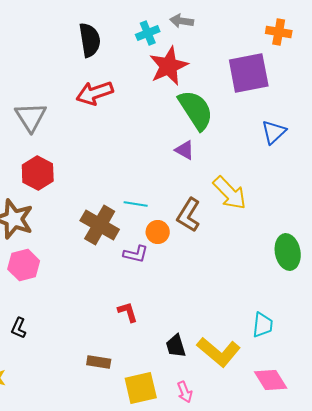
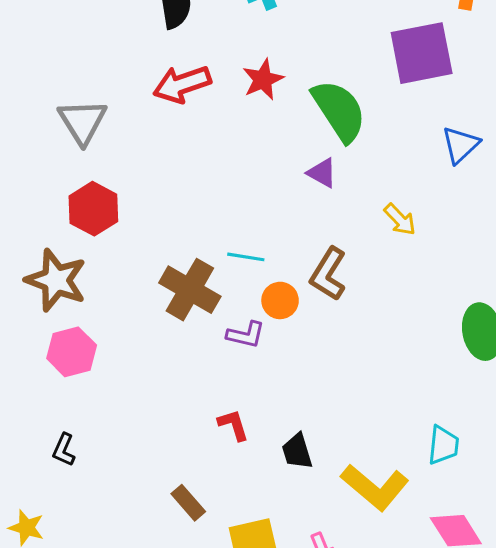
red star: (169, 66) -> (263, 80), moved, size x0.7
yellow arrow: (230, 193) -> (400, 220), moved, size x0.6
black trapezoid: (176, 346) -> (297, 451), moved
brown rectangle: (99, 362) -> (188, 503), turned 40

